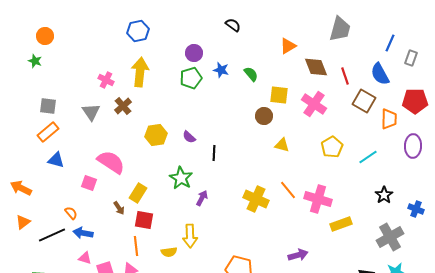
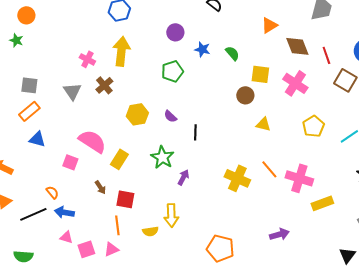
green pentagon: (191, 78) -> (172, 71), moved
yellow rectangle: (138, 193) -> (119, 159), moved

